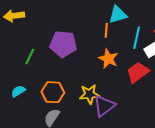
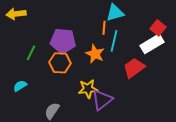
cyan line: (137, 38) -> (114, 41), moved
orange star: (108, 59) -> (95, 54), moved
orange hexagon: (53, 92) -> (60, 63), moved

